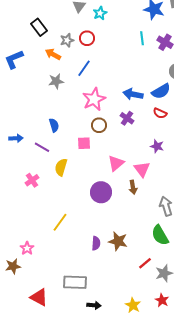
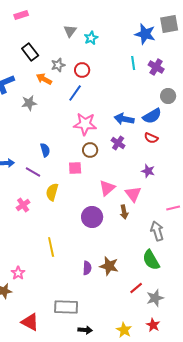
red circle: (87, 38) -> (82, 70), moved
gray star: (56, 81) -> (29, 103), moved
pink star: (94, 99) -> (85, 124), turned 30
yellow line: (60, 222) -> (51, 247), turned -48

